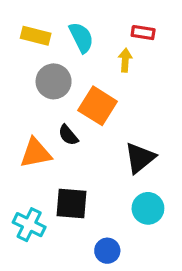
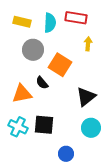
red rectangle: (143, 33) -> (76, 18), moved, size x1.5
cyan semicircle: (81, 37) -> (50, 23), turned 30
yellow arrow: (125, 60) -> (88, 44), moved
cyan cross: (29, 225) -> (18, 127), moved

